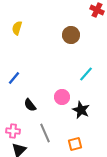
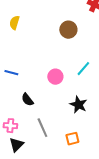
blue line: (14, 78) -> (11, 73), turned 64
pink circle: (62, 97) -> (55, 77), moved

